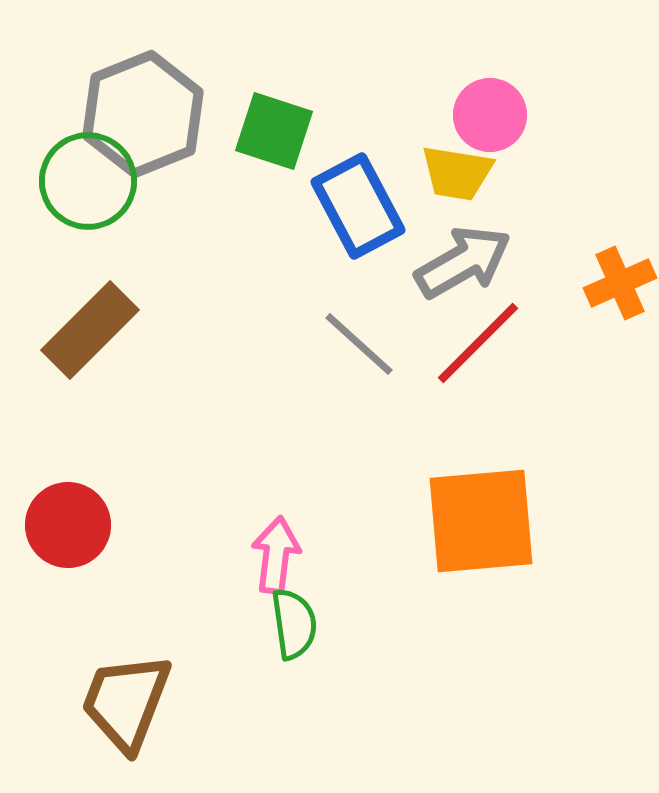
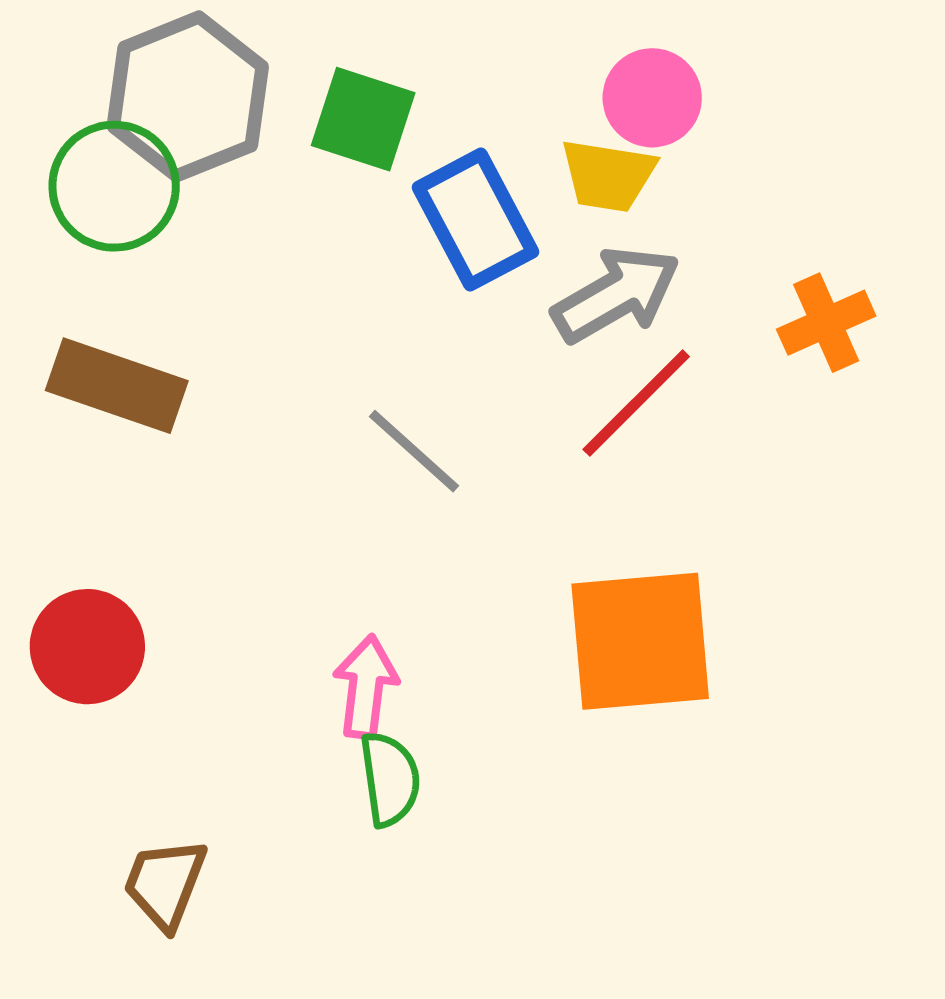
brown rectangle: (90, 330) -> (117, 386), turned 64
gray line: (359, 344) -> (414, 451), moved
brown trapezoid: (126, 702) -> (165, 884), size x0.7

